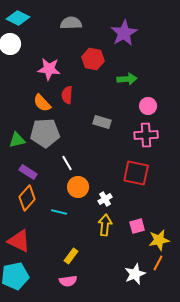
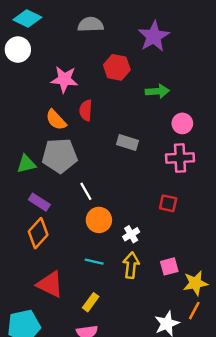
red square: (136, 173) -> (168, 203), size x0.6
cyan line: (59, 212) -> (94, 262), moved
red triangle: (19, 241) -> (50, 284), moved

